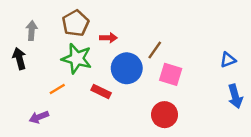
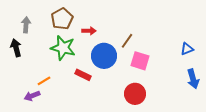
orange line: (57, 89) -> (44, 81), moved

